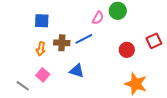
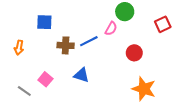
pink semicircle: (98, 18) -> (111, 29), moved
red square: (154, 41) -> (163, 24), moved
orange arrow: (41, 49) -> (19, 48), moved

